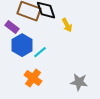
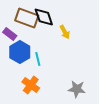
cyan line: (40, 52) -> (38, 59), turned -64

